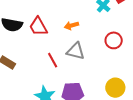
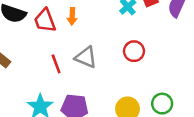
orange arrow: (71, 25) -> (72, 16), moved, turned -80

